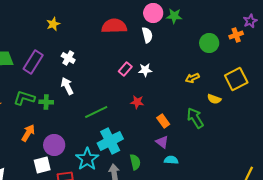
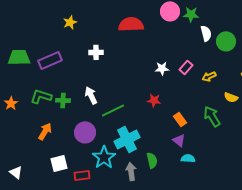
white semicircle: (147, 35) -> (206, 33), moved
white cross: (68, 58) -> (96, 52), moved, turned -32
purple rectangle: (33, 62) -> (50, 60), turned 35
pink rectangle: (125, 69) -> (186, 67), moved
white arrow: (67, 86) -> (91, 95), moved
purple circle: (54, 145) -> (85, 132), moved

